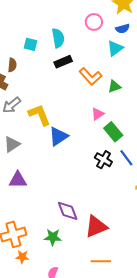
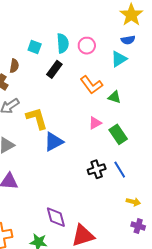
pink circle: (94, 22) -> (87, 46), moved
black rectangle: (63, 62) -> (54, 69), moved, turned -36
green triangle: (114, 87) -> (114, 97), turned 32
green rectangle: (113, 132) -> (118, 134), moved
black cross: (103, 160) -> (97, 169), turned 36

